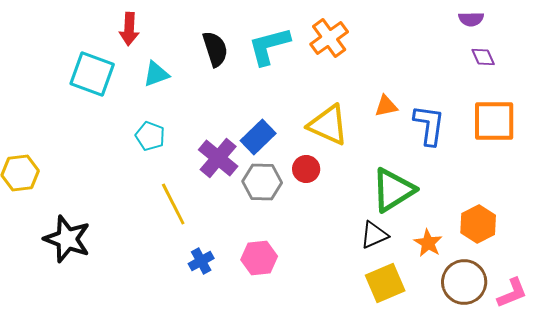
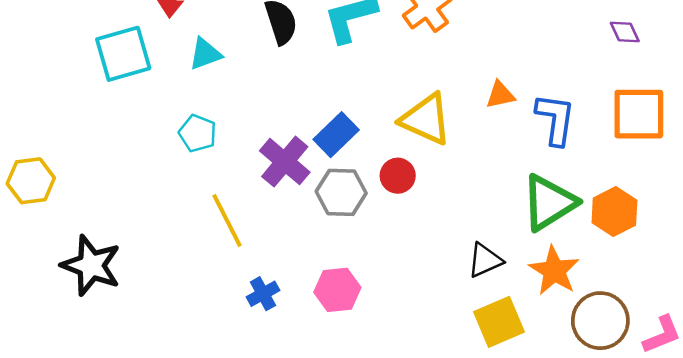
cyan square: (92, 74) -> (123, 54), turned -36
green triangle: (393, 190) -> (549, 203), moved
orange hexagon: (478, 224) -> (614, 212), moved
orange star: (428, 243) -> (554, 271), size x1.4

